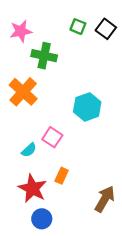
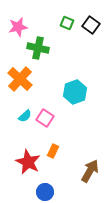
cyan semicircle: (29, 150) -> (25, 116), moved
blue circle: (42, 219) -> (45, 192), moved

